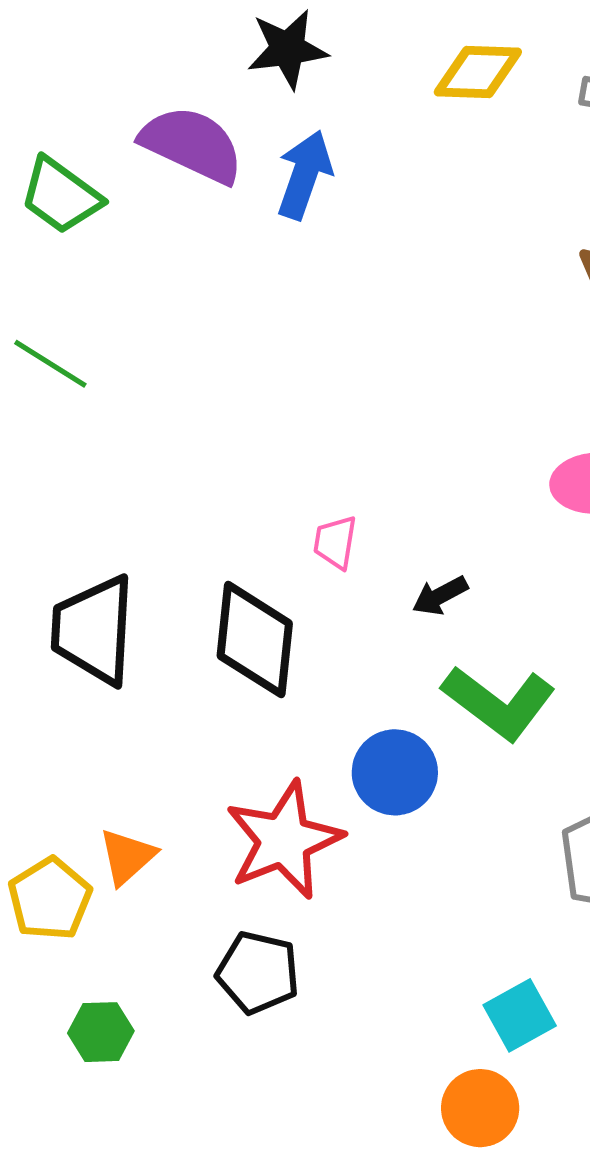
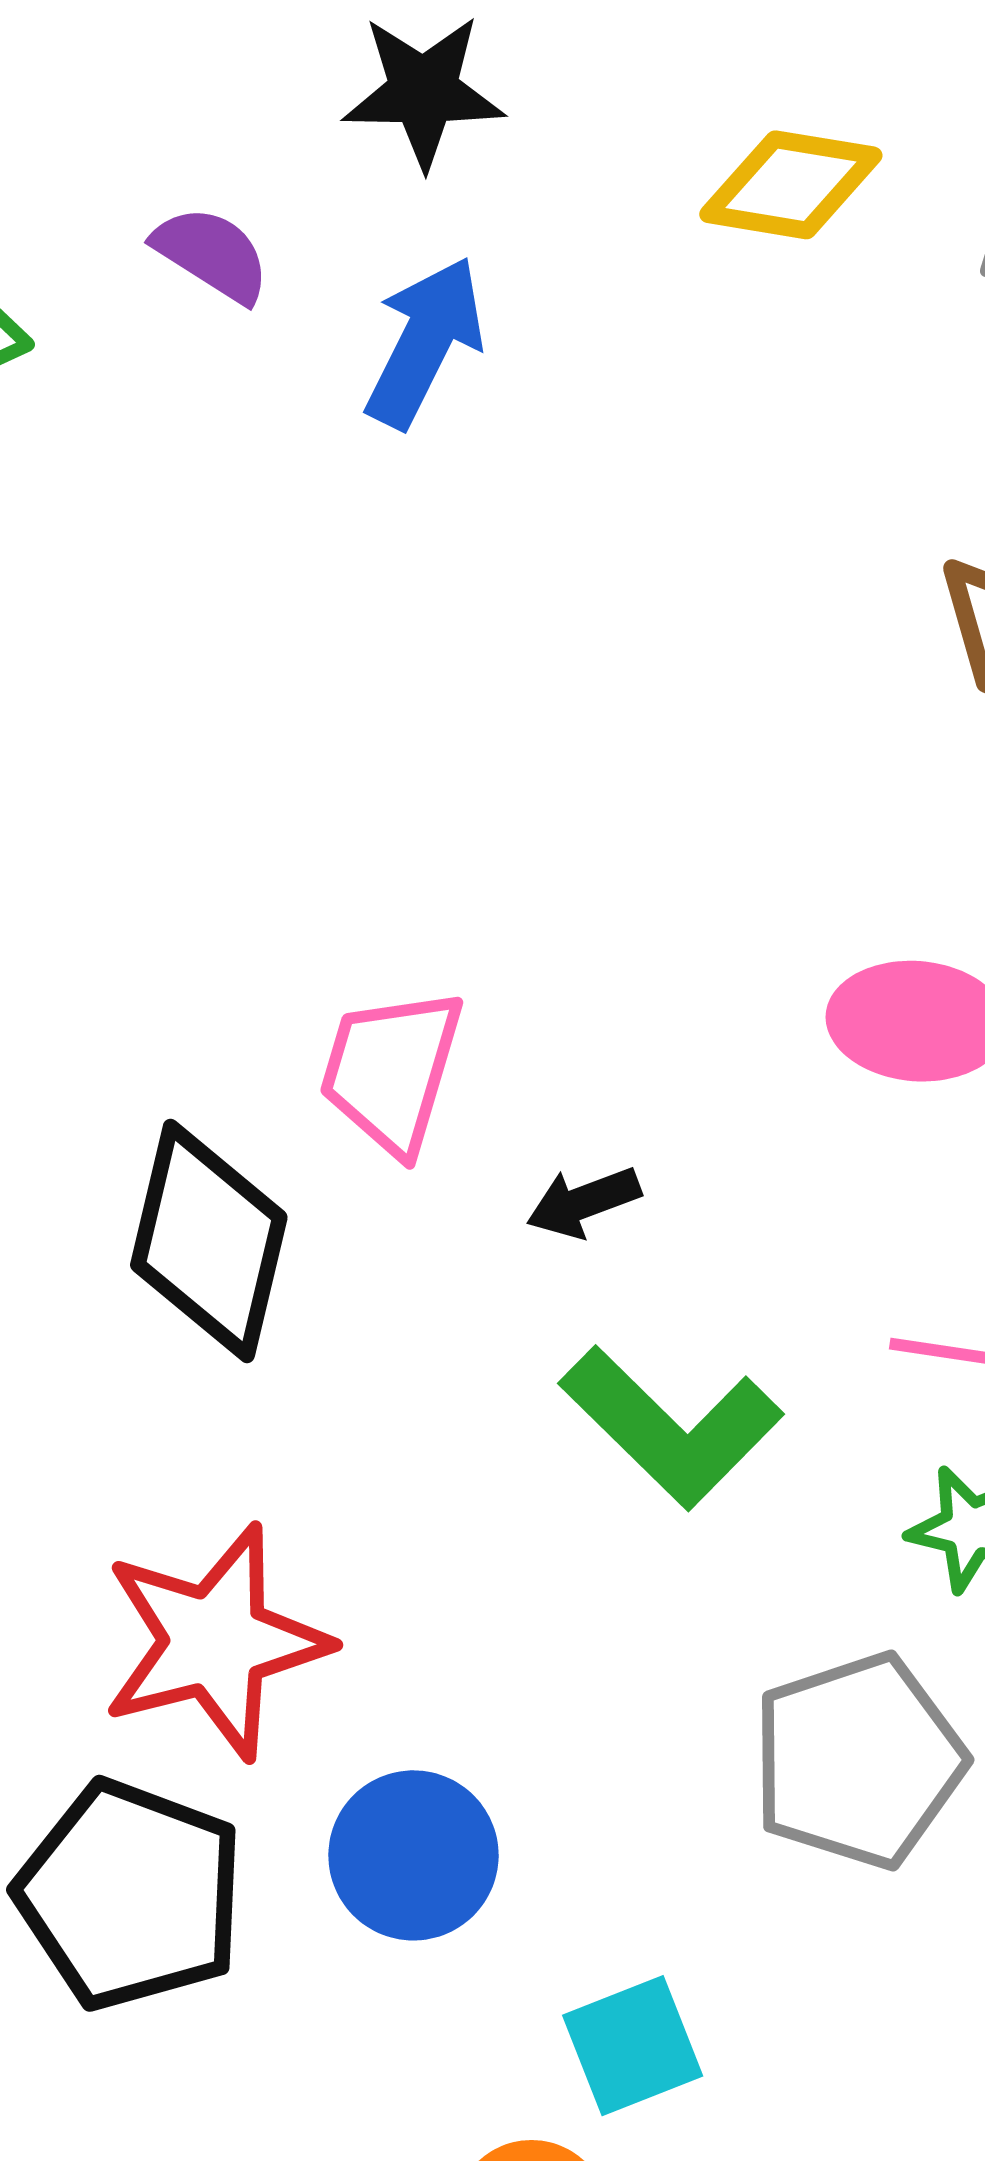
purple semicircle: (192, 144) -> (212, 254), size x0.6
pink trapezoid: (335, 542) -> (391, 1071), size x1.6
blue circle: (395, 772) -> (413, 1855), moved
black pentagon: (258, 973) -> (130, 1895), size x1.4

